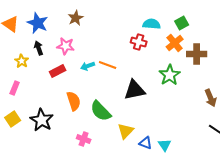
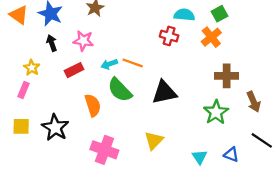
brown cross: (197, 54) -> (227, 76), moved
yellow star: (22, 61) -> (32, 68), moved
green star: (170, 75) -> (216, 112), moved
green semicircle: (101, 111) -> (120, 90), moved
yellow square: (13, 119) -> (21, 126), turned 35
pink cross: (84, 139) -> (104, 150), size x1.6
blue triangle: (146, 143) -> (231, 155), moved

